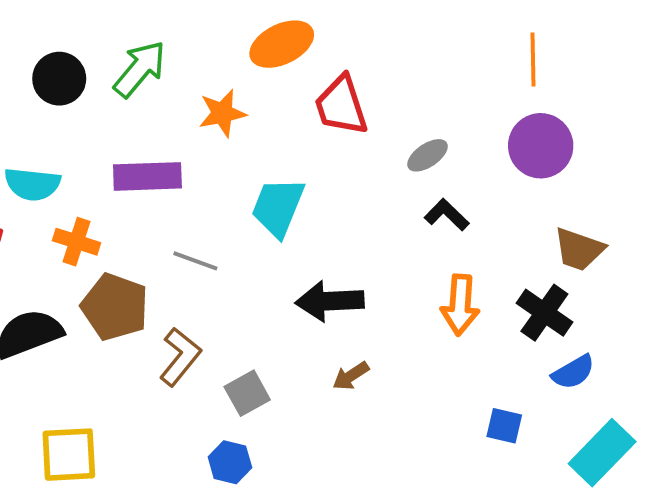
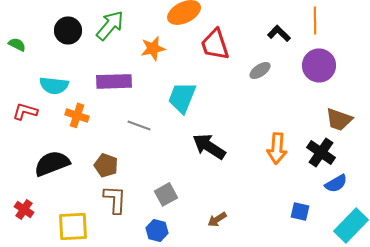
black L-shape: (447, 215) -> (279, 33), moved
black arrow: (330, 301) -> (209, 146), turned 36
brown pentagon: (115, 307) -> (106, 165), moved, size x0.7
brown L-shape: (180, 357) -> (115, 199), moved, turned -36
brown arrow: (351, 376) -> (217, 219), moved

